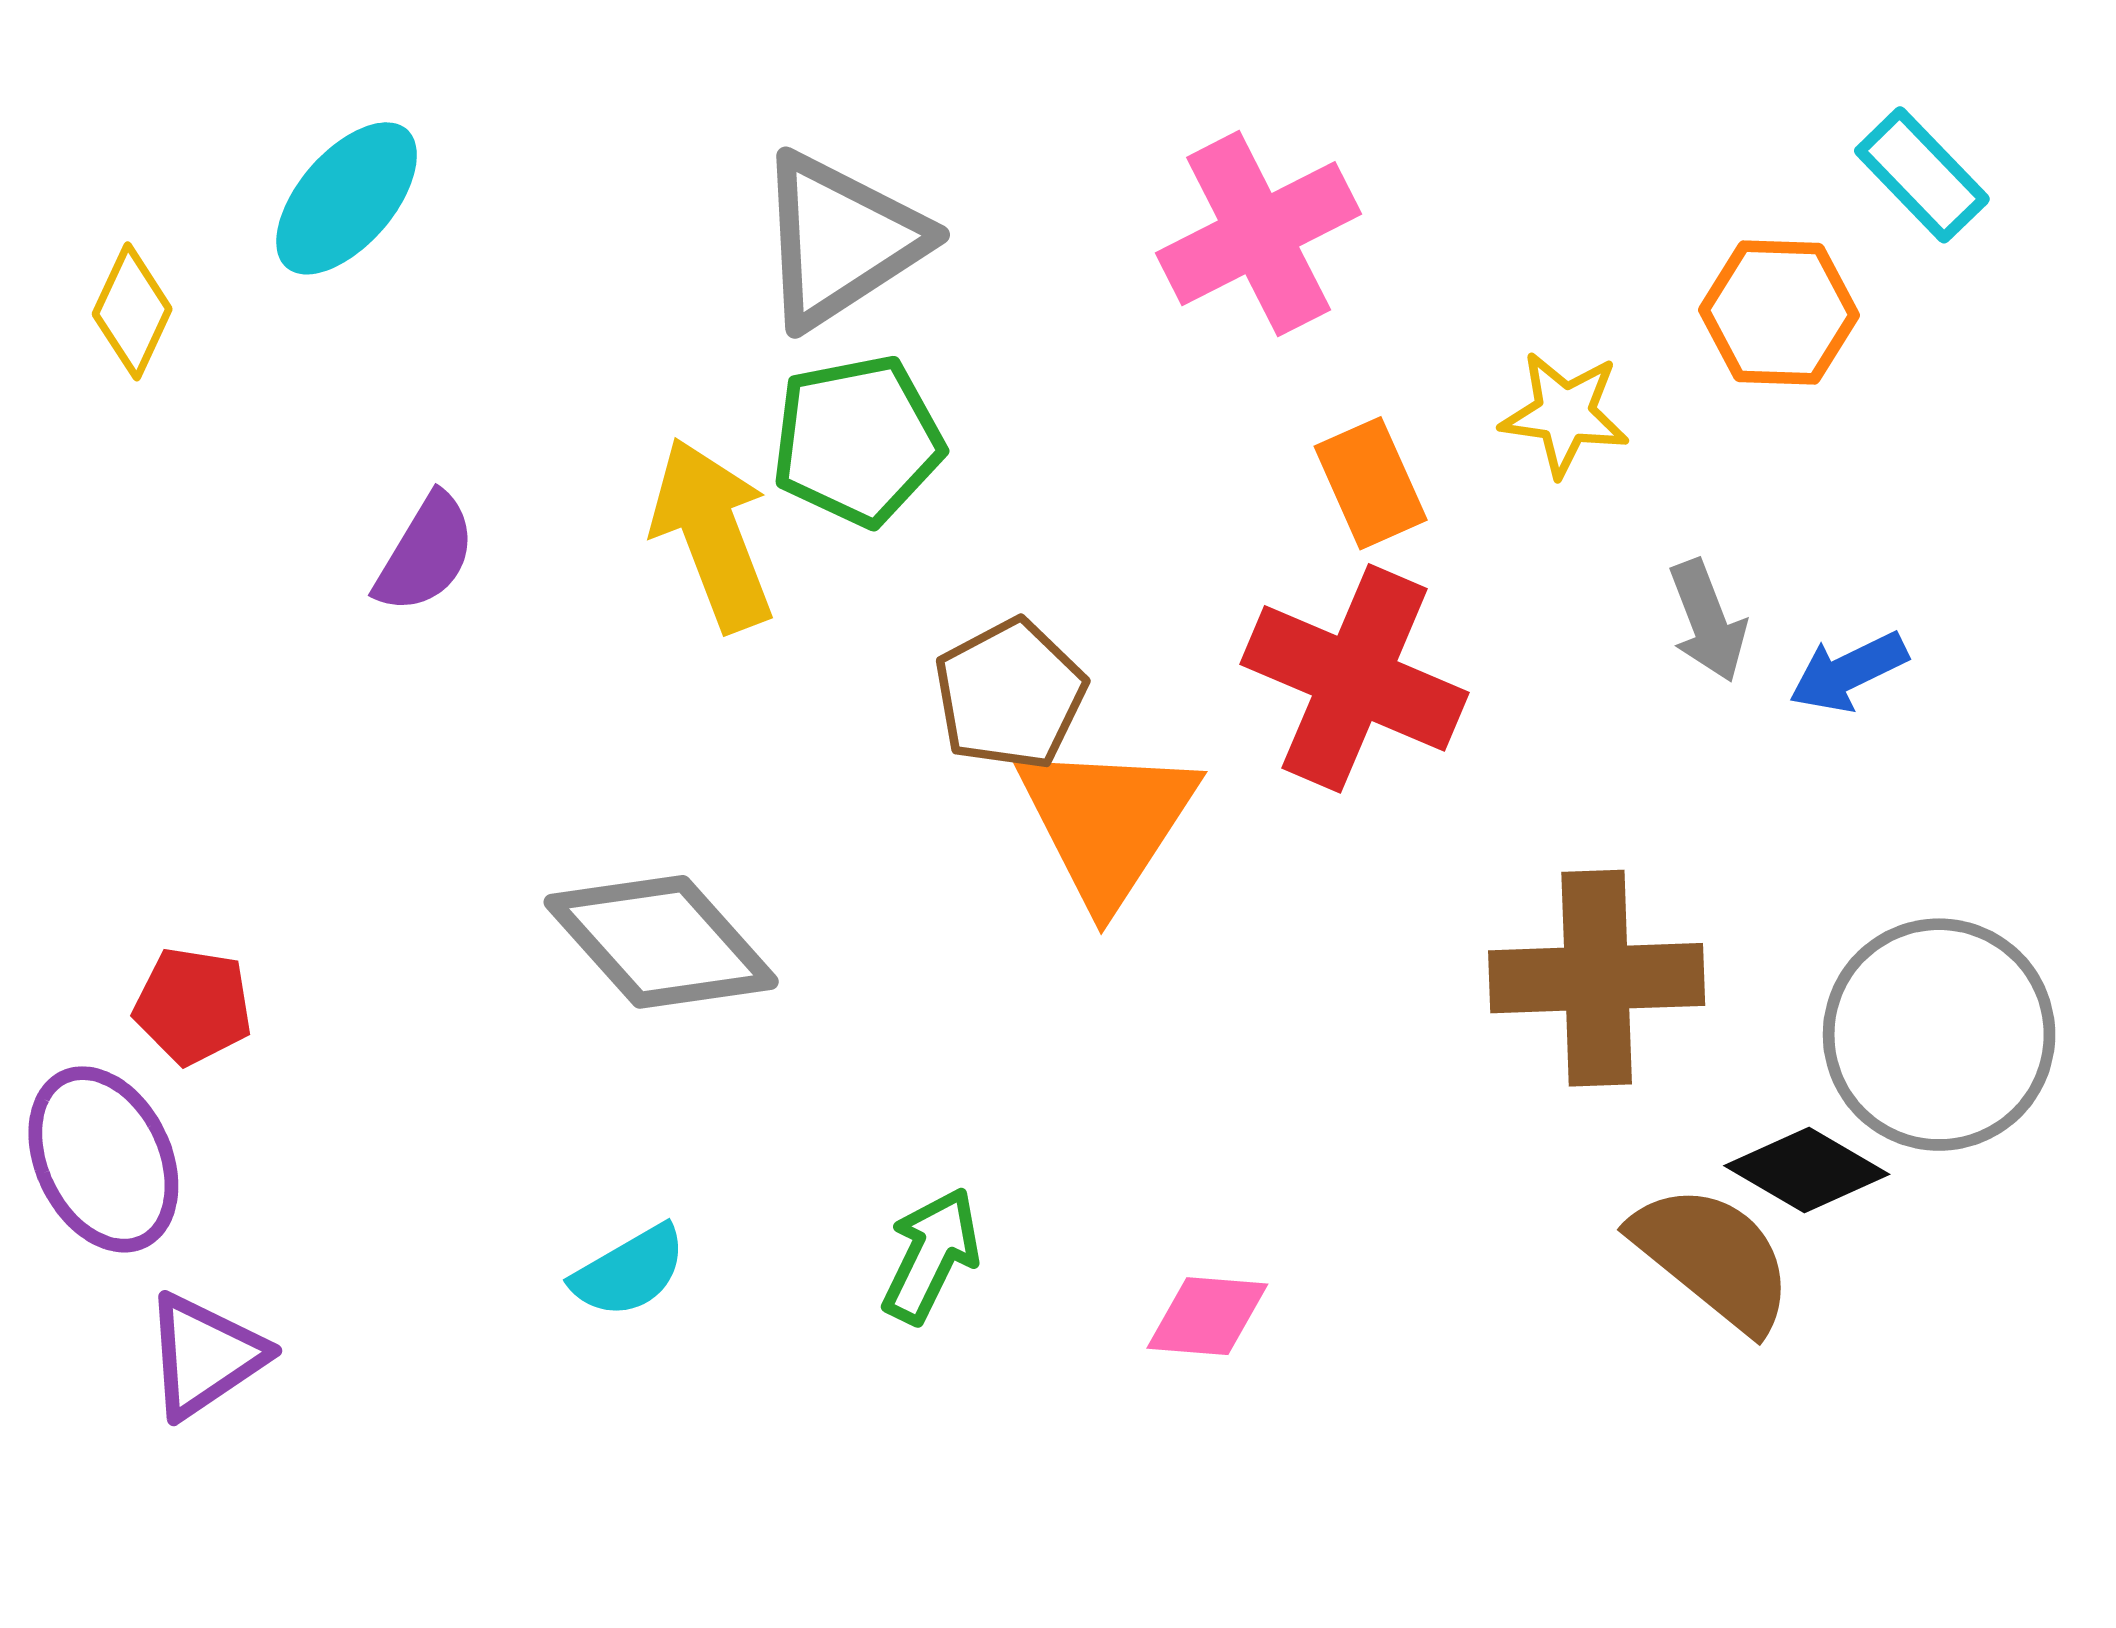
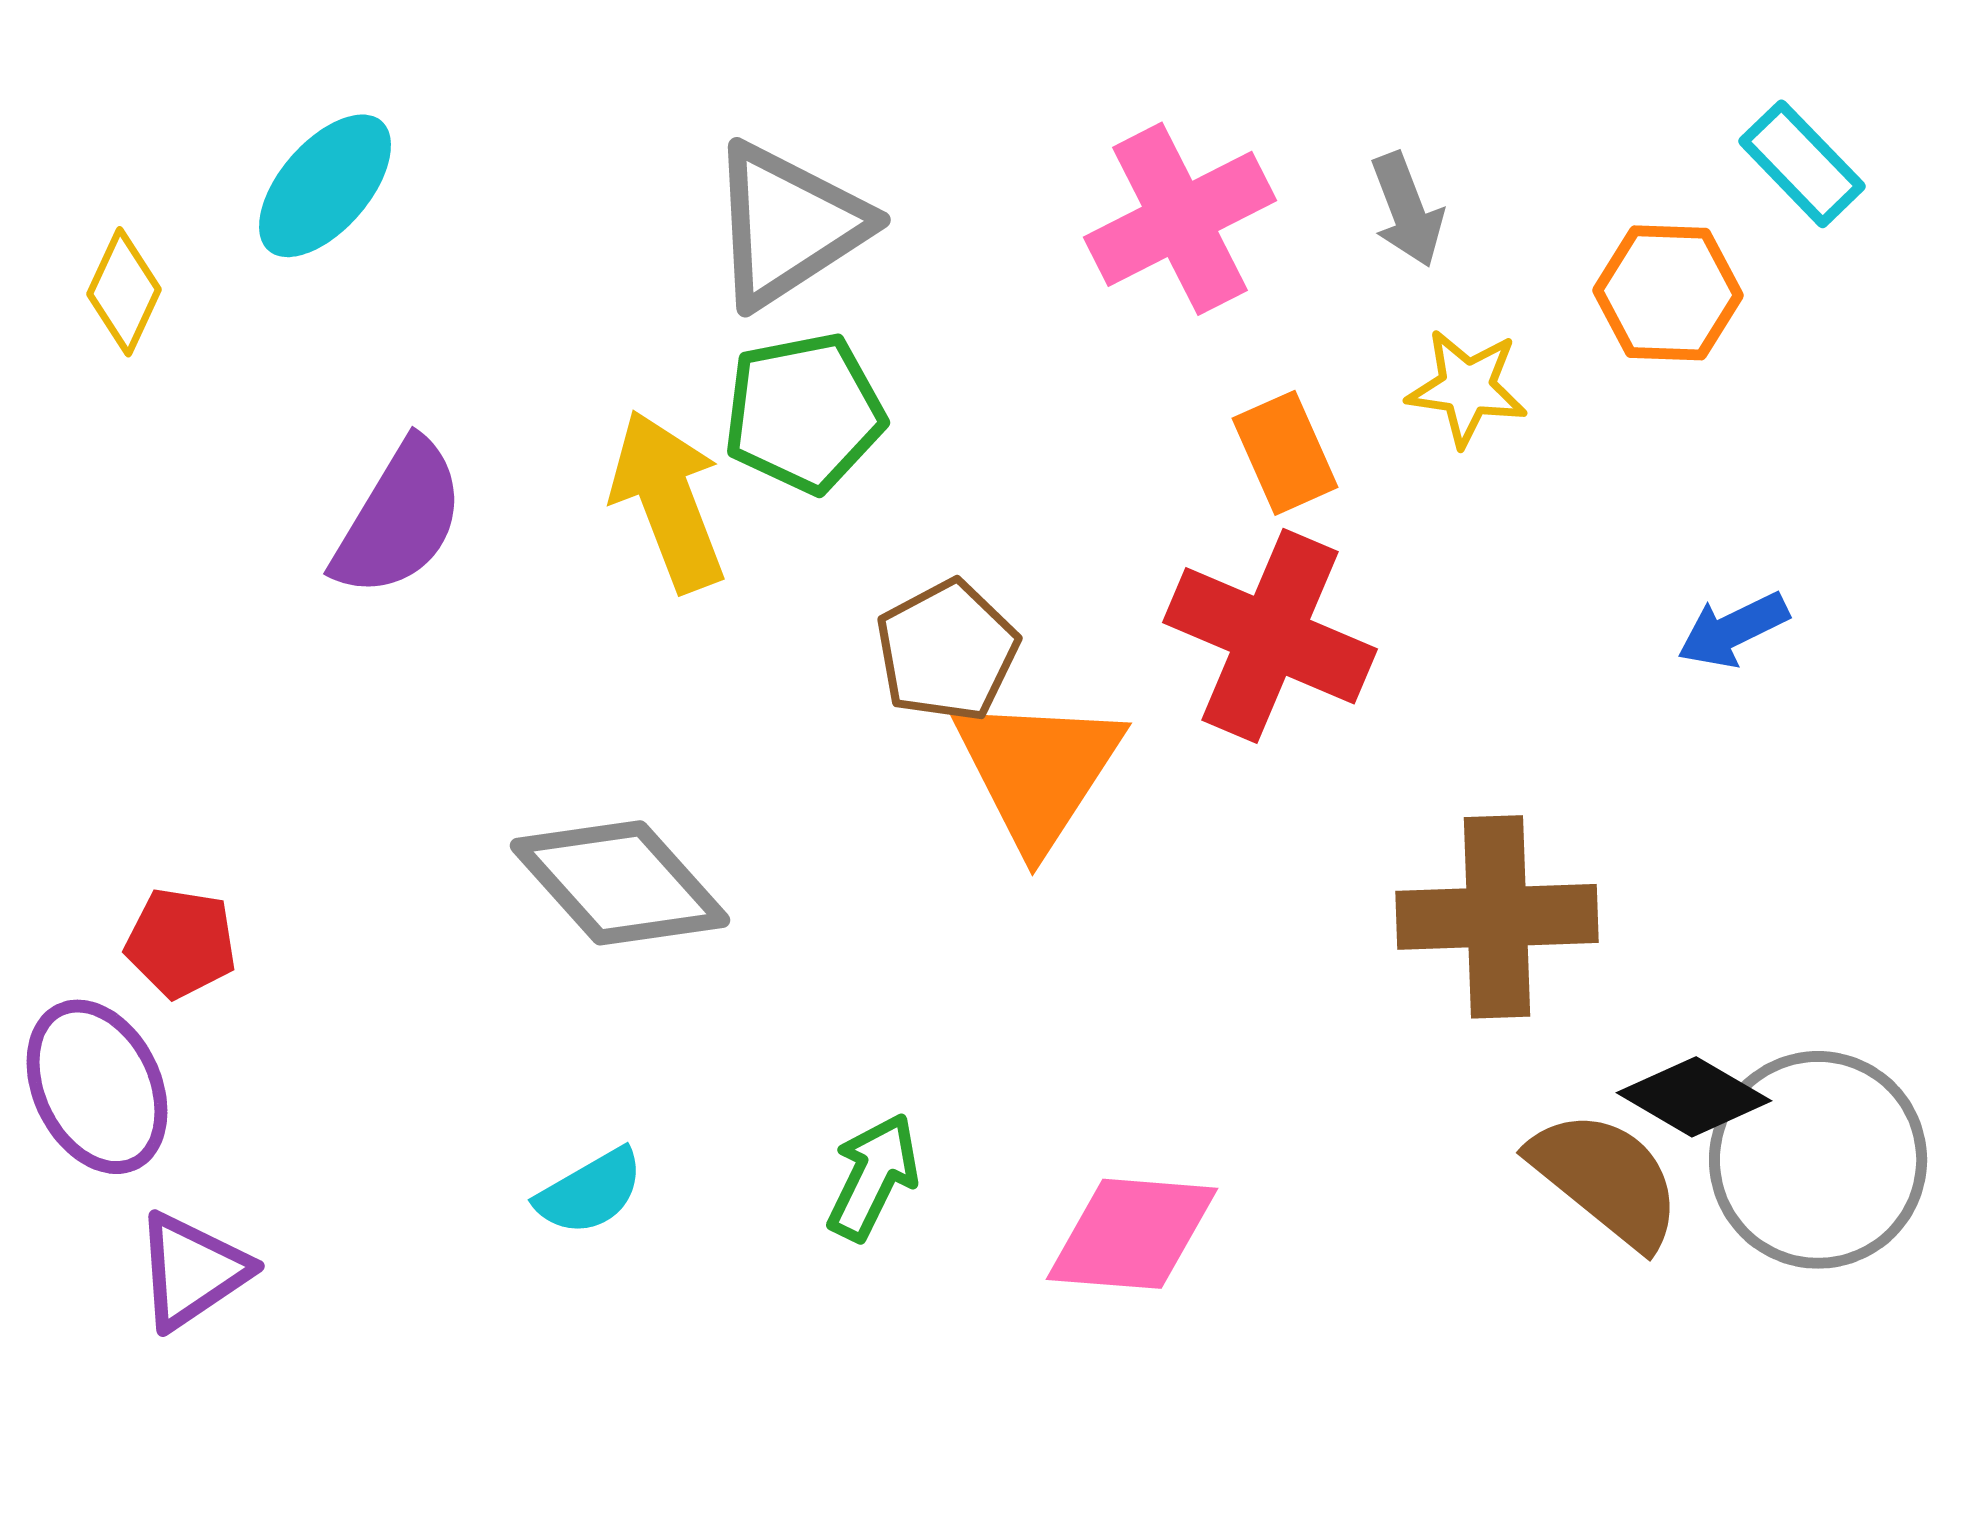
purple semicircle: (426, 554) -> (399, 519), size x1.4
gray arrow: (1708, 621) -> (1407, 210), moved
gray circle: (1939, 1035) -> (1818, 1160), moved
pink diamond: (1207, 1316) -> (1132, 1234), size x1.5

